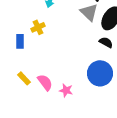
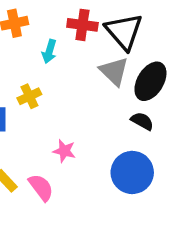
pink star: (66, 90) -> (64, 151), moved

